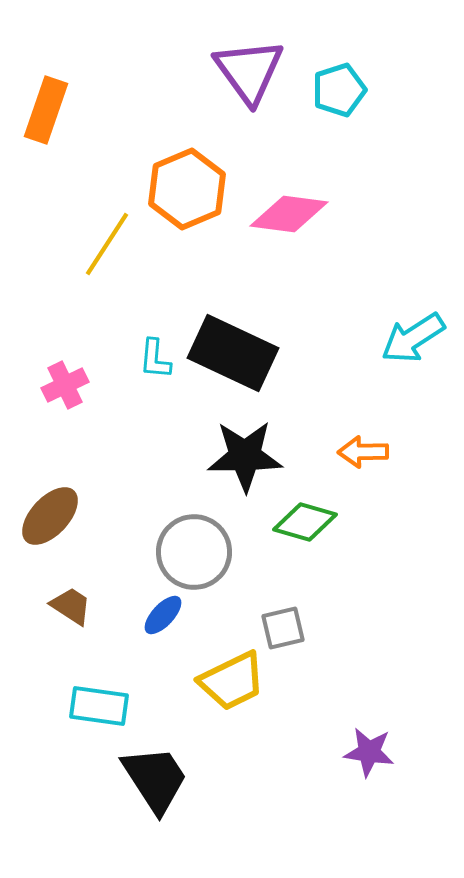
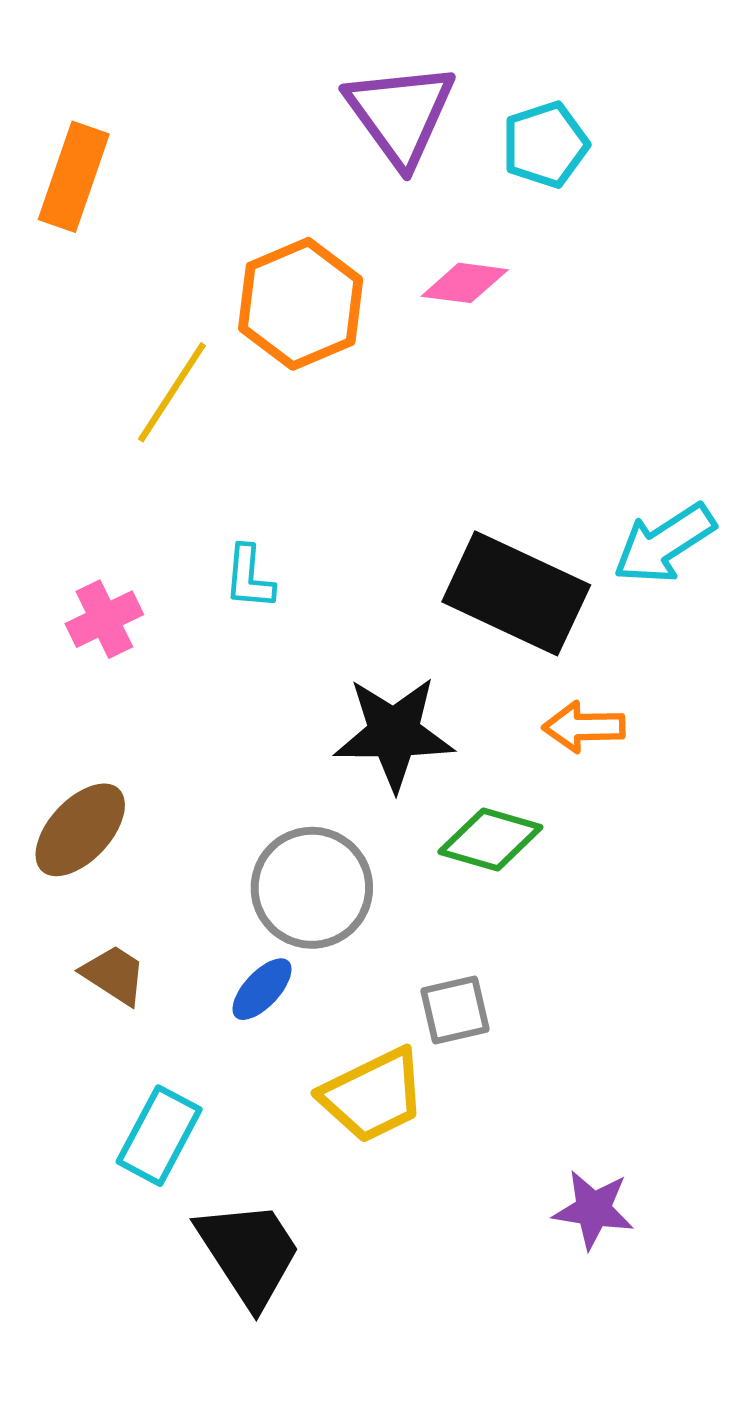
pink diamond: (289, 214) -> (465, 283), moved, size x0.7
black rectangle: (233, 353) -> (516, 593), moved
cyan rectangle: (99, 706) -> (159, 1136), turned -70

